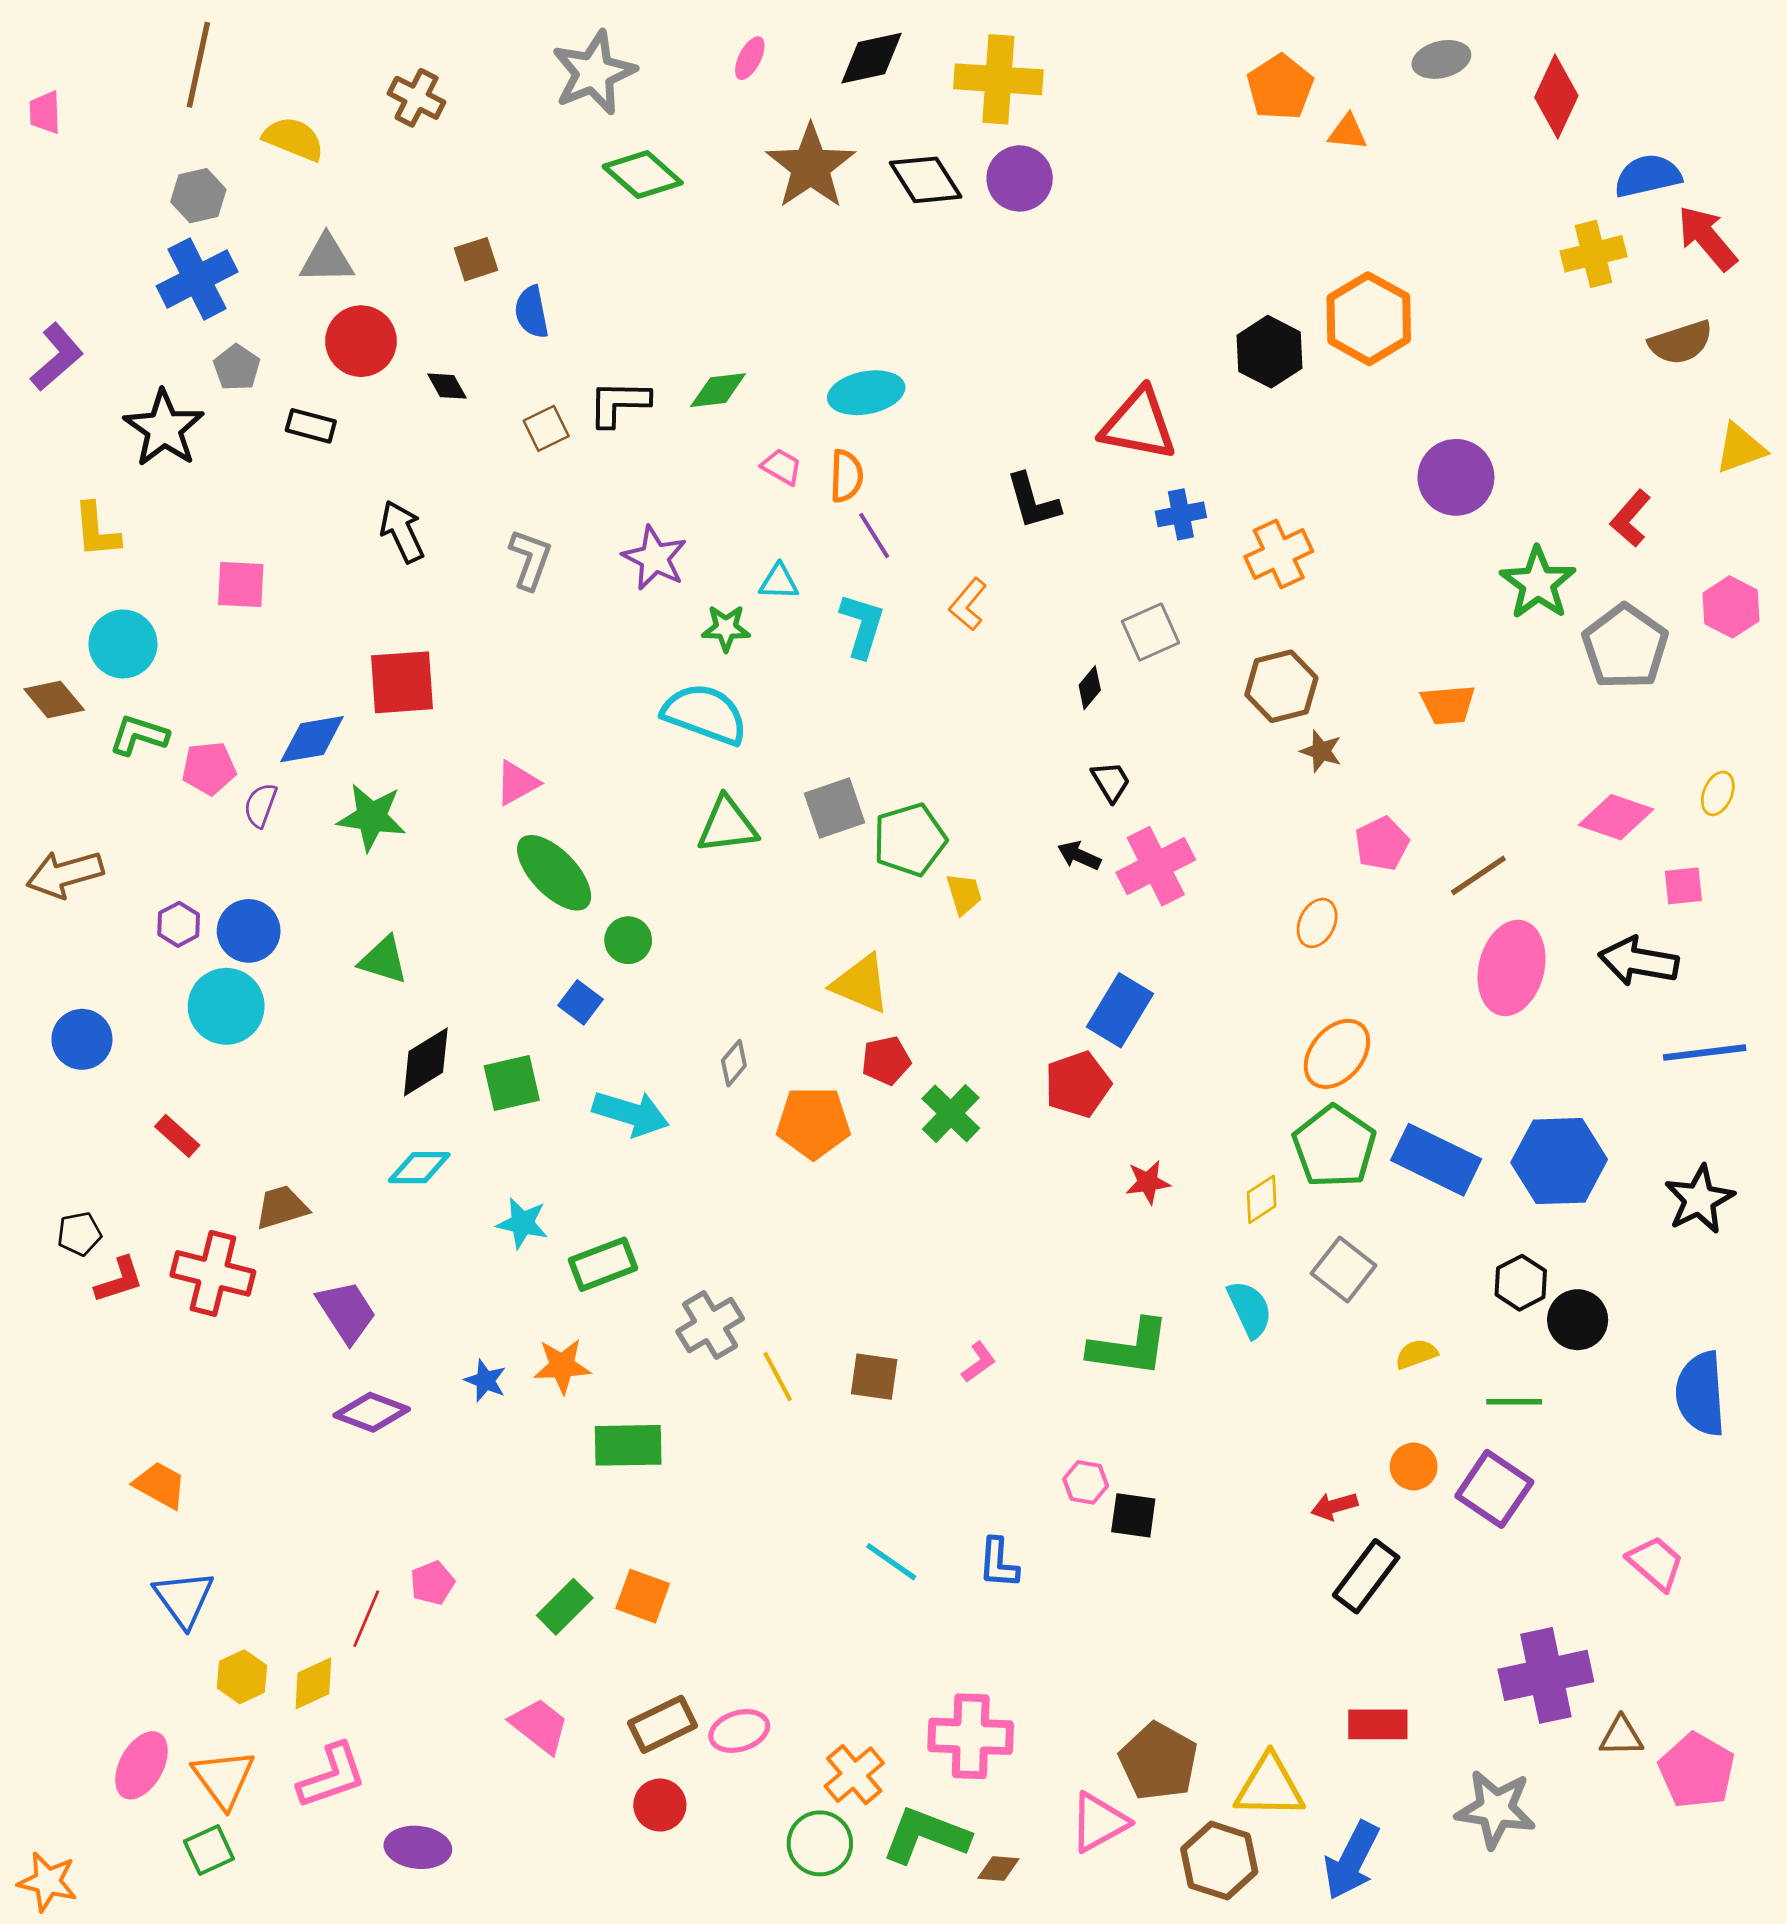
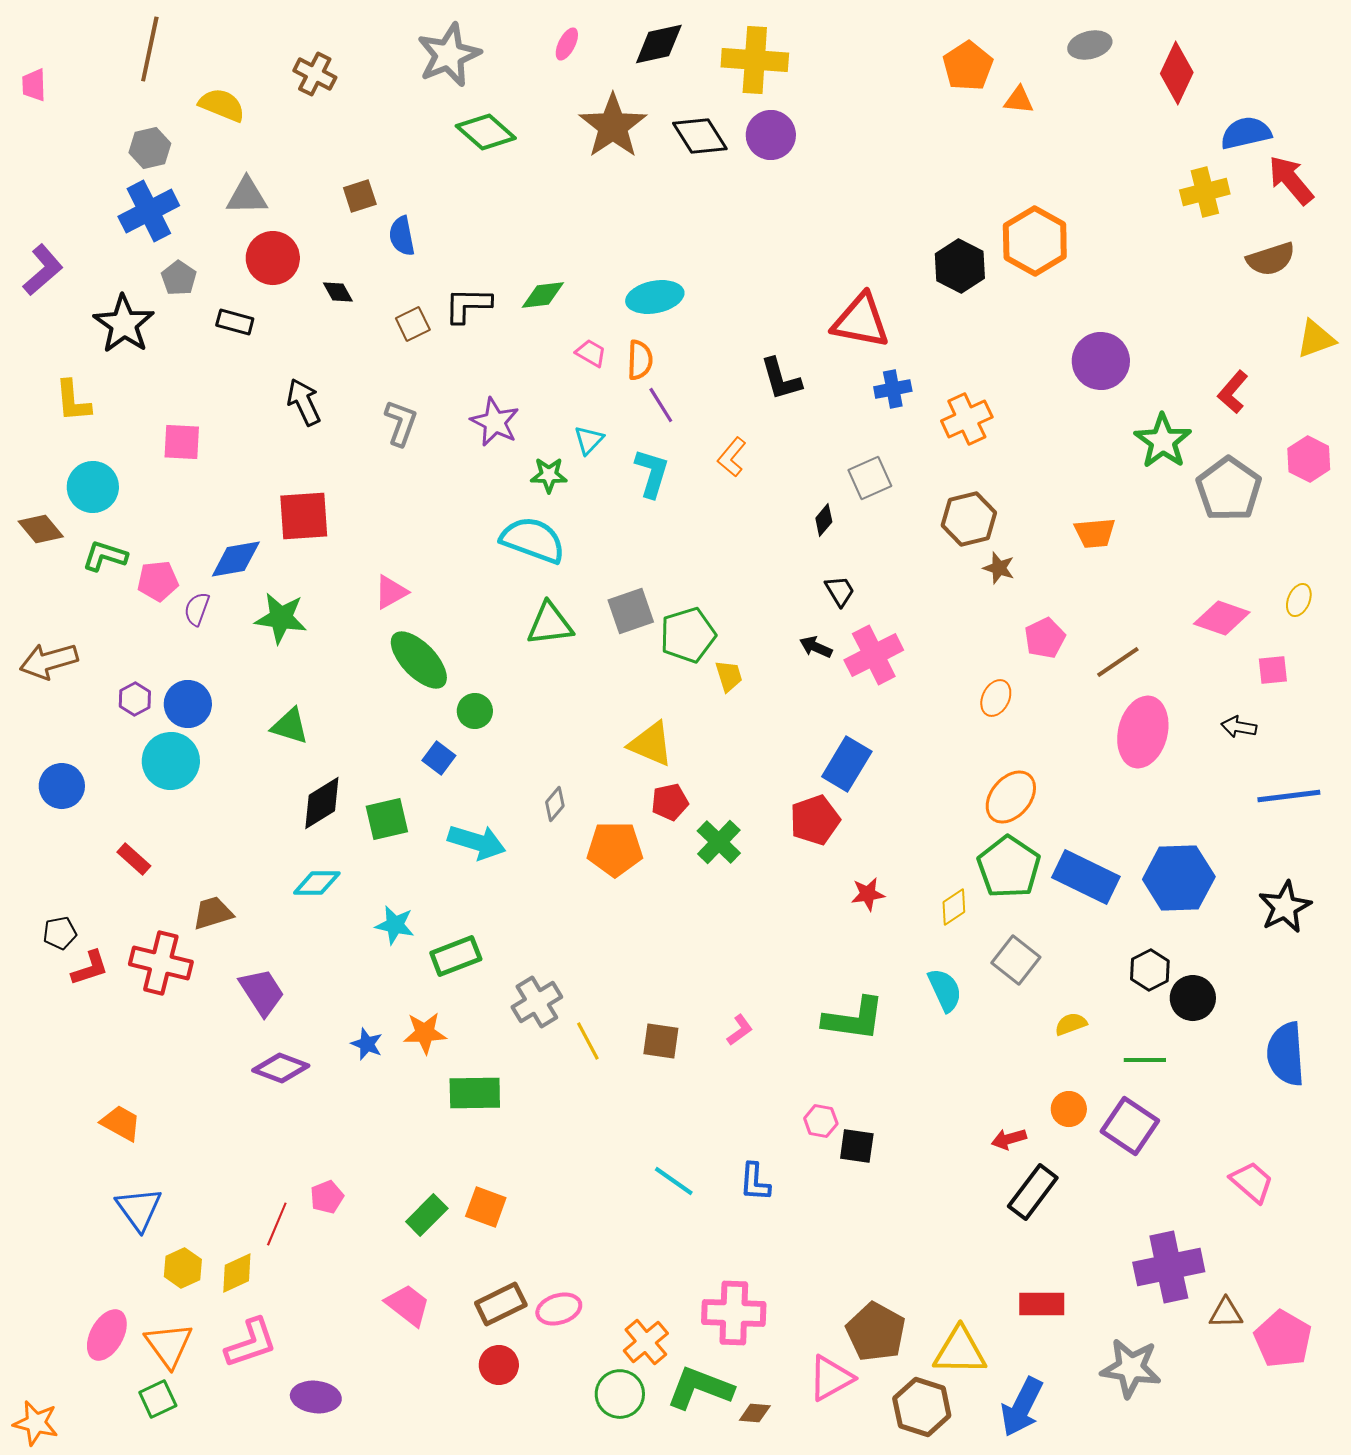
cyan triangle: (779, 582) -> (589, 440), turned -48
black arrow: (1638, 961) -> (1239, 727), size x0.6

